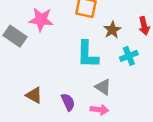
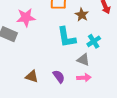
cyan cross: (129, 56) -> (94, 41), moved

